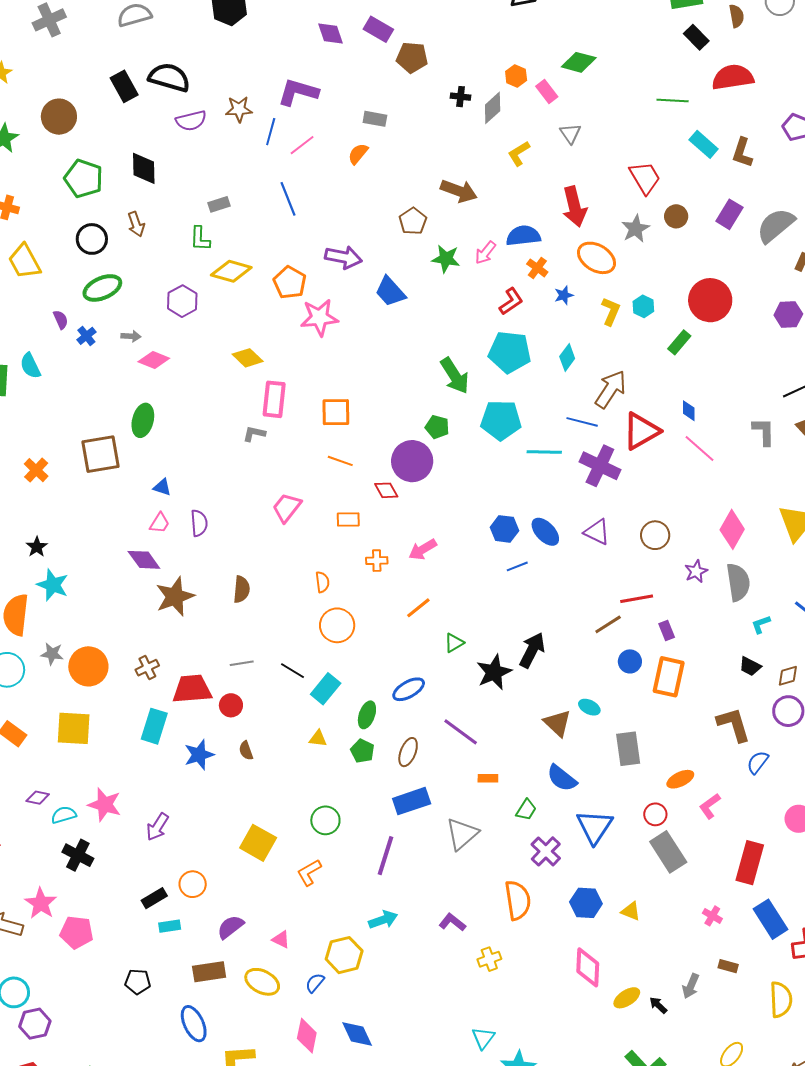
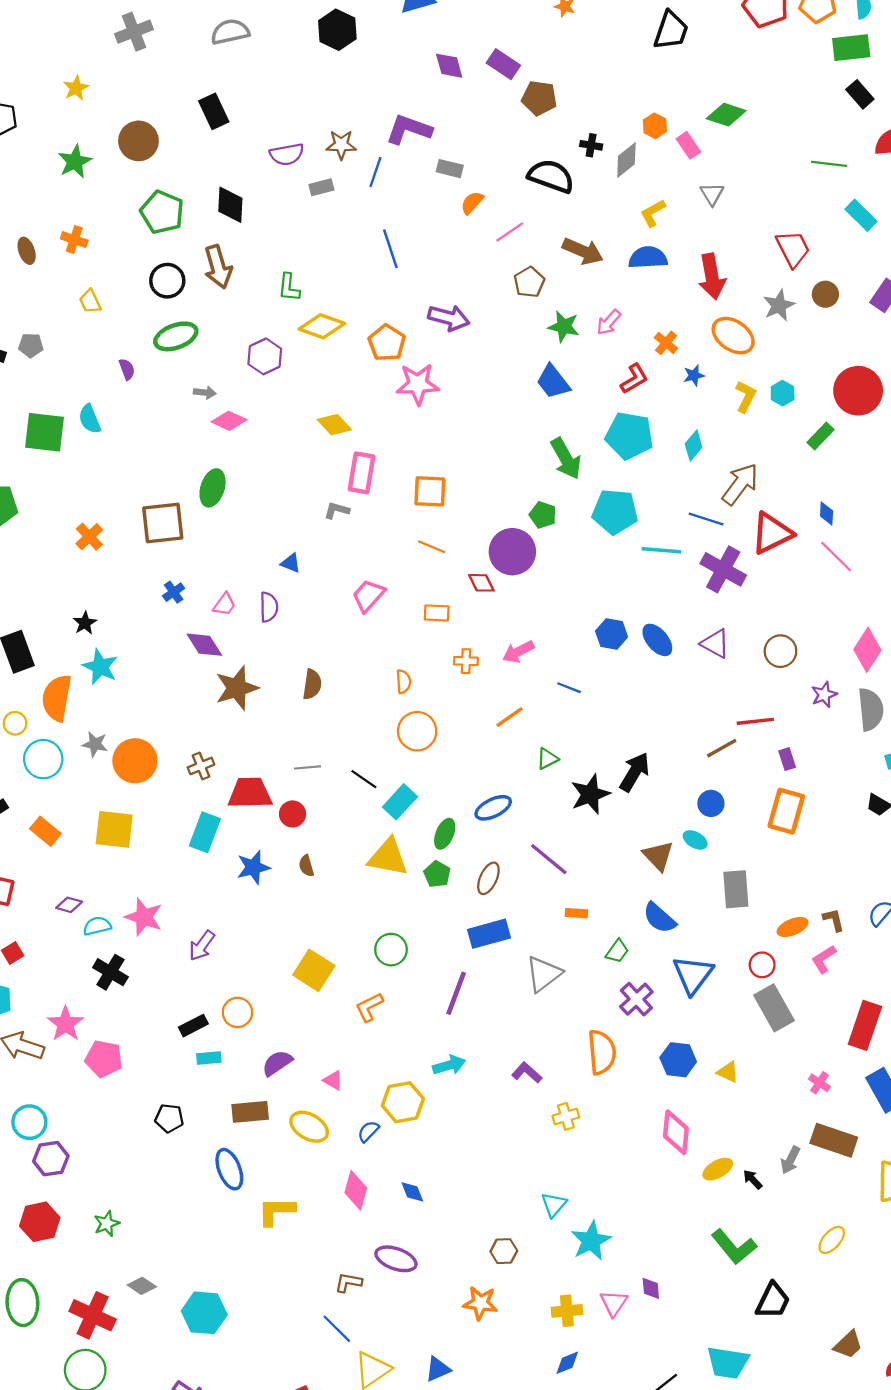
black semicircle: (169, 77) -> (551, 176), moved
gray rectangle: (375, 119) -> (450, 169), moved
pink line: (302, 145) -> (510, 232), moved
gray rectangle: (219, 204) -> (321, 187), moved
brown arrow: (136, 224) -> (218, 267), size x1.5
blue semicircle: (523, 236) -> (648, 258), moved
yellow trapezoid: (24, 261) -> (90, 301), size x0.6
blue trapezoid: (390, 291) -> (553, 382), moved
blue cross: (86, 336) -> (174, 592), moved
blue triangle: (162, 487) -> (291, 563), moved
blue line: (517, 566) -> (569, 688), moved, turned 40
blue circle: (630, 661) -> (711, 803), moved
brown L-shape: (734, 725) -> (834, 920), moved, size x0.6
yellow triangle: (318, 739) -> (388, 857), size x2.0
brown rectangle: (728, 966) -> (834, 1140), size x2.0
blue diamond: (357, 1034) -> (412, 1192), size x0.7

